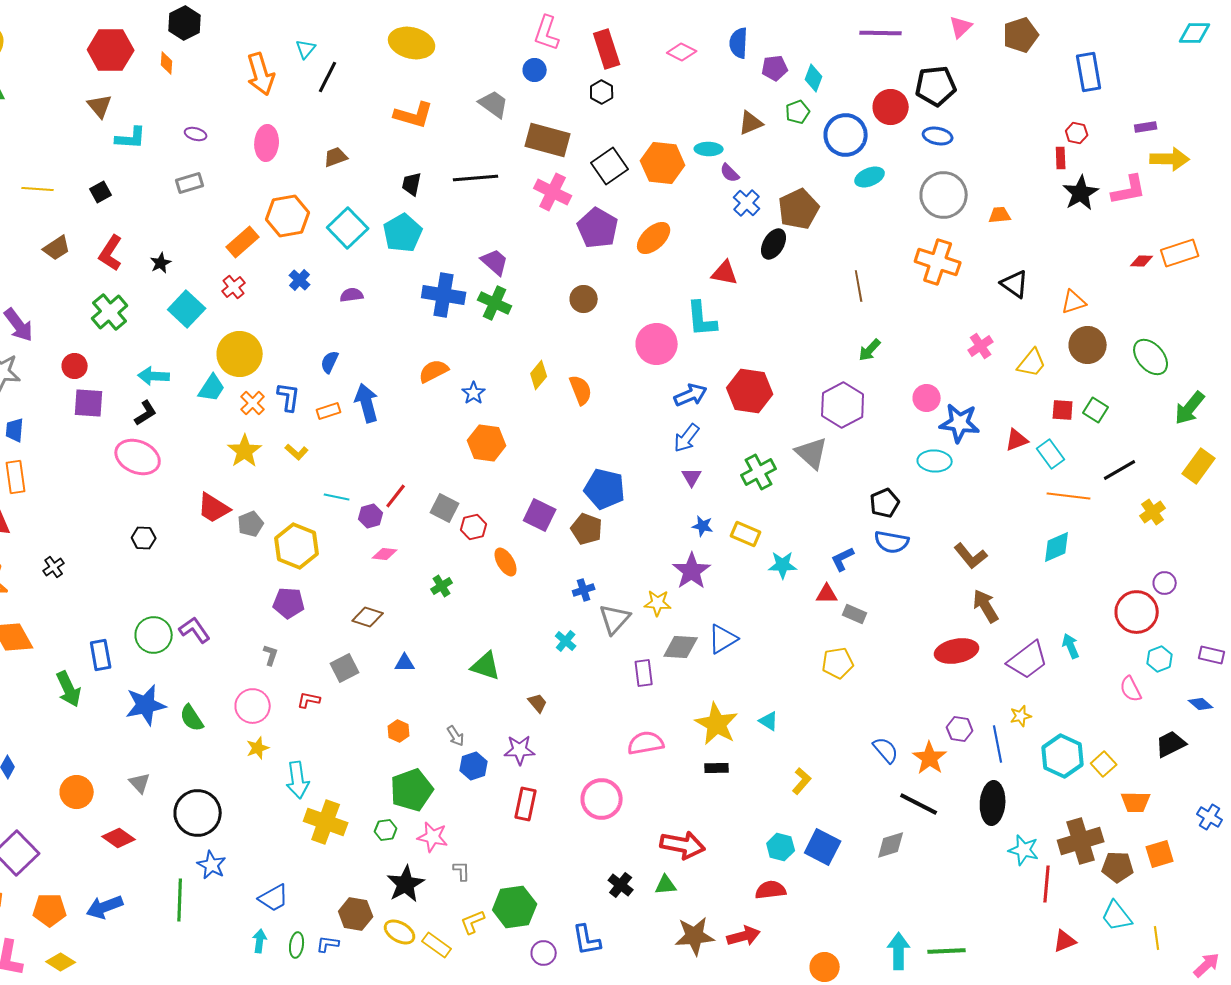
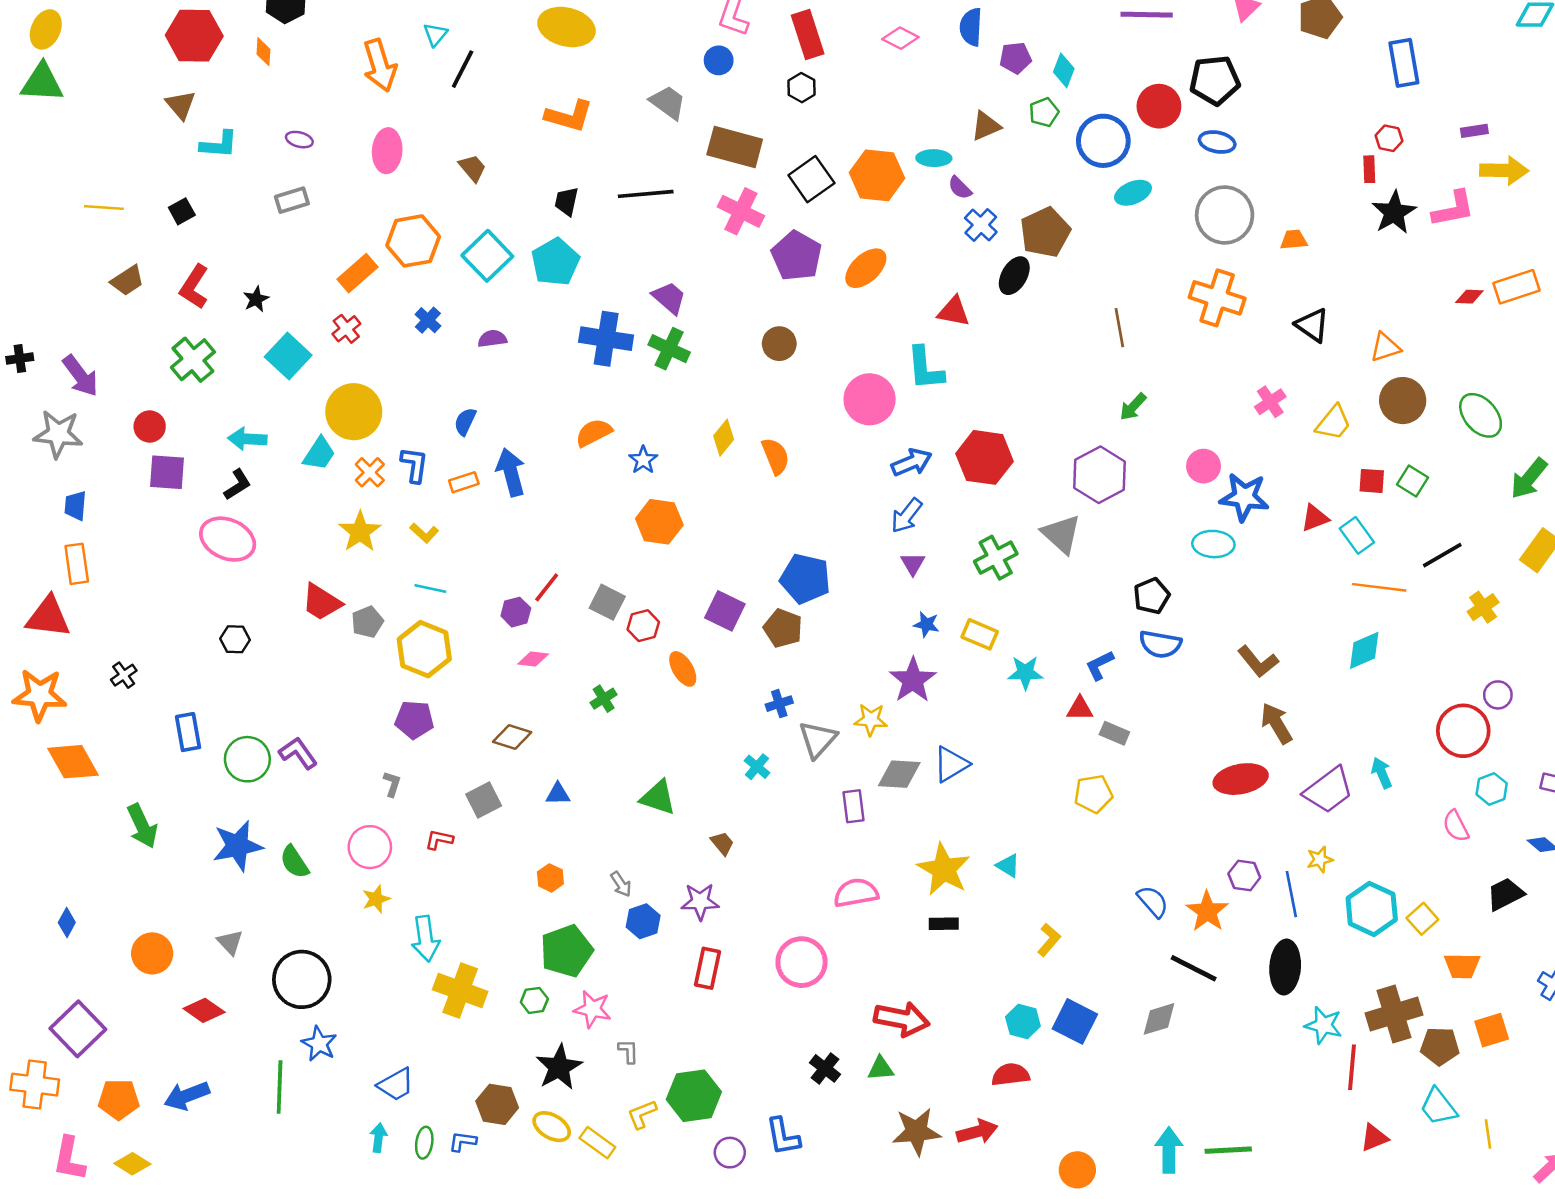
brown trapezoid: (336, 157) -> (472, 168), turned 70
cyan line: (337, 497) -> (430, 589), moved
blue rectangle: (101, 655) -> (188, 732), moved

